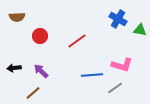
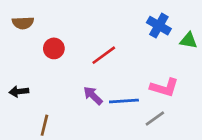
purple arrow: (41, 71) -> (93, 96), moved
brown line: (33, 93) -> (44, 125), turned -35

